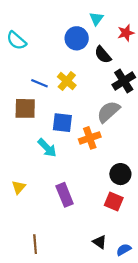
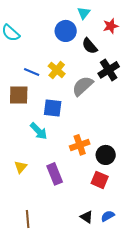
gray semicircle: (108, 112) -> (83, 86), moved
orange cross: (90, 138) -> (80, 145), moved
yellow triangle: (19, 187) -> (21, 167), moved
blue semicircle: (124, 250) -> (108, 216), moved

